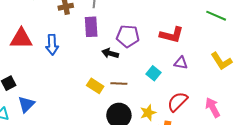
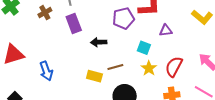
purple pentagon: (128, 36) -> (123, 18), moved
blue arrow: (52, 45) -> (46, 71), moved
yellow star: (148, 113) -> (149, 68), moved

